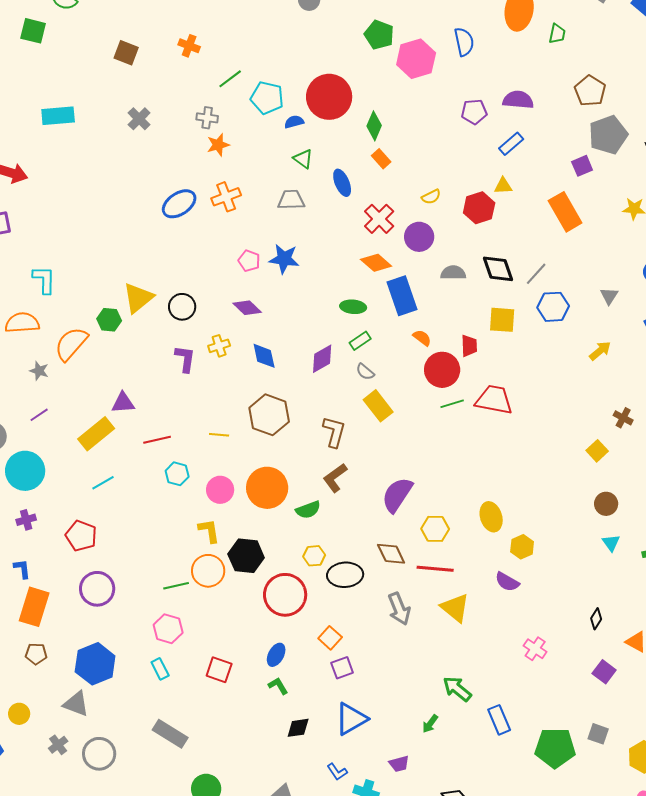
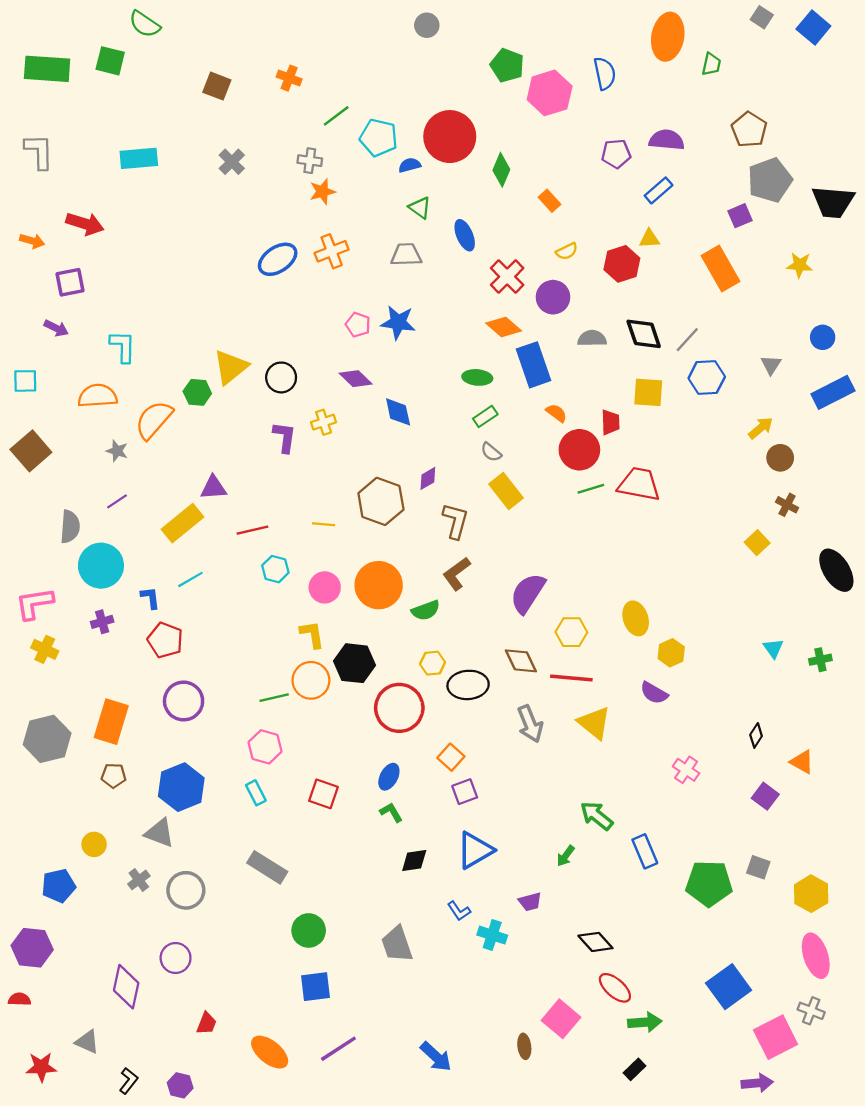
orange rectangle: (381, 159) -> (550, 201), moved
blue diamond: (264, 356) -> (398, 412), moved
purple diamond: (322, 359) -> (428, 478), moved, size x0.7
brown circle: (606, 504) -> (780, 458), moved
blue L-shape: (22, 569) -> (150, 598), moved

